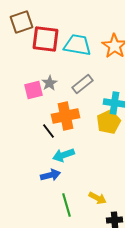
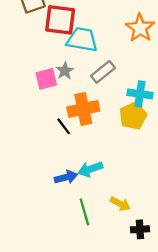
cyan trapezoid: (78, 45) -> (82, 40), moved
cyan arrow: (64, 155) -> (90, 169), moved

